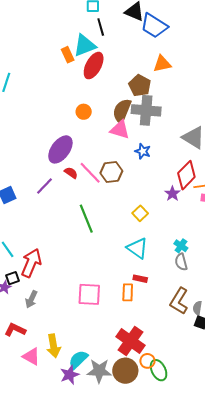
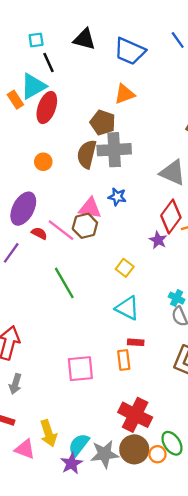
blue trapezoid: (154, 26) -> (130, 51), moved
pink triangle: (120, 130) -> (90, 208), moved
orange circle: (147, 361) -> (157, 454), moved

